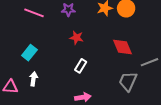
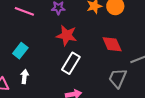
red star: (77, 38) -> (67, 35), size x1.5
white rectangle: (81, 66) -> (71, 63), size x1.5

